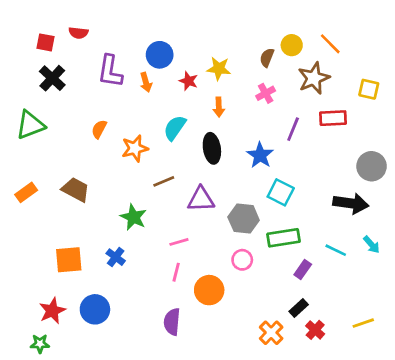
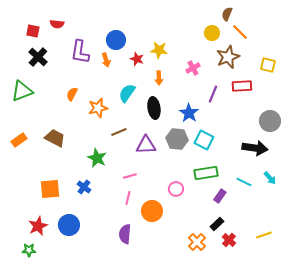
brown semicircle: (267, 58) -> (227, 14), moved
gray hexagon: (244, 219) -> (177, 139), moved

